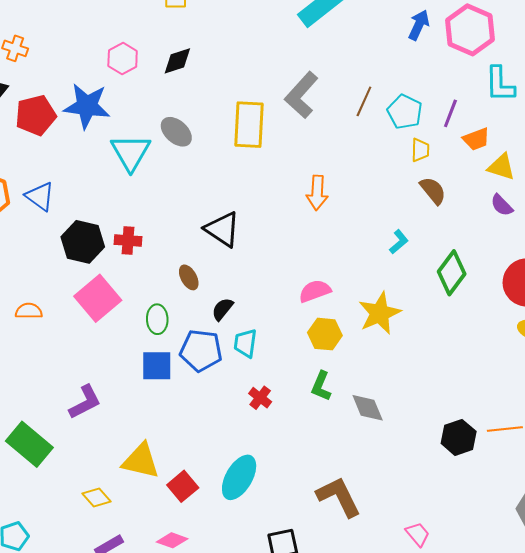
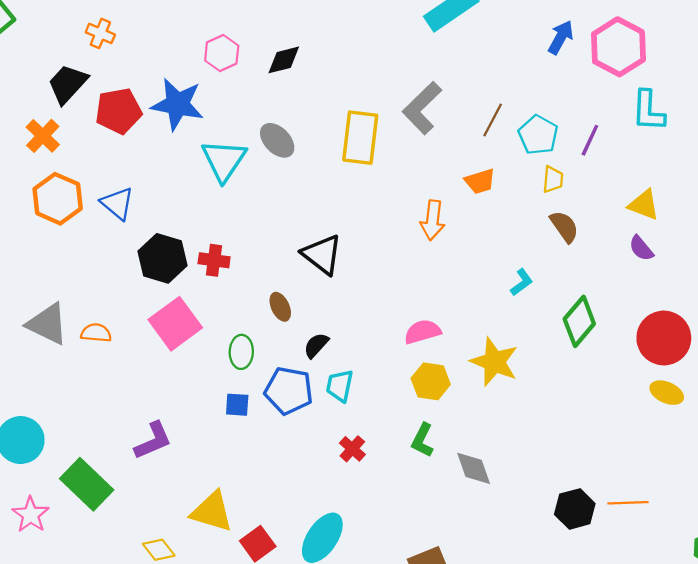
orange trapezoid: (476, 139) -> (480, 181), moved
yellow star: (380, 313) -> (494, 362), turned -30
blue square: (157, 366) -> (237, 405), size x0.7

